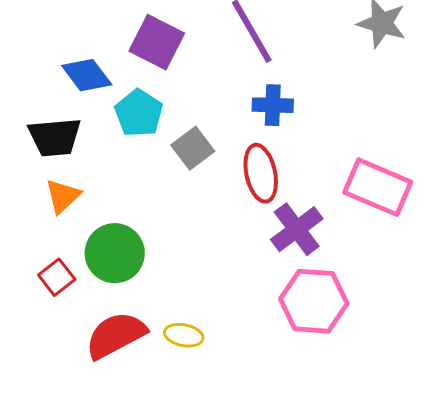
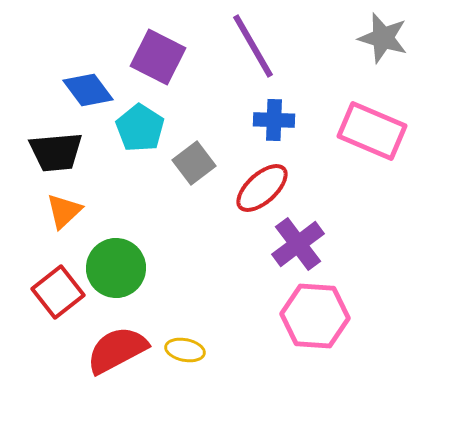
red ellipse: (261, 173) -> (262, 188), turned 60
pink rectangle: (378, 187) -> (372, 131), moved
red square: (57, 277) -> (58, 292), size x1.4

